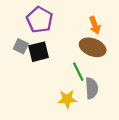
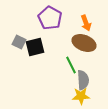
purple pentagon: (40, 20) -> (50, 18), moved
yellow star: (67, 99) -> (81, 96), moved

